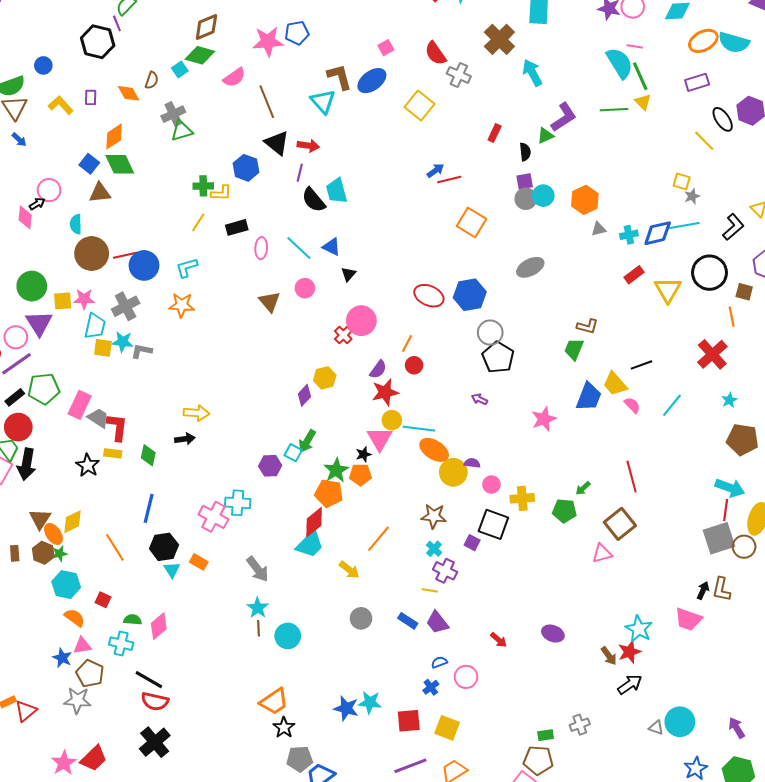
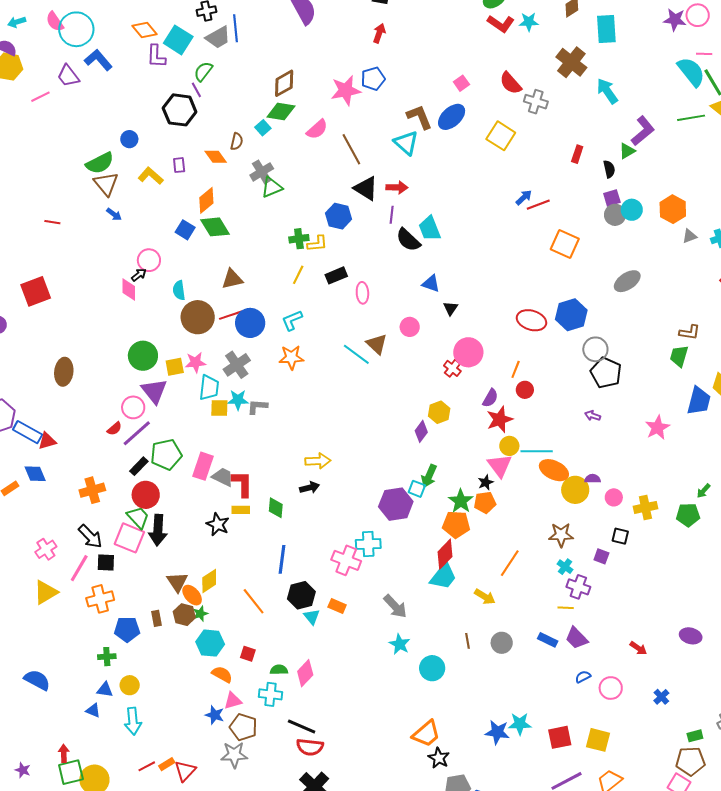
brown triangle: (100, 193) -> (232, 279), moved
cyan line: (299, 248) -> (356, 354), moved
purple hexagon: (270, 466) -> (396, 504), size x1.5
black square: (493, 524) -> (620, 536), size x0.6
brown line: (259, 628) -> (468, 641), moved
blue cross: (431, 687) -> (661, 697), moved

